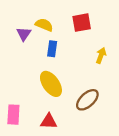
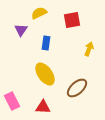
yellow semicircle: (44, 25) -> (39, 13), moved, turned -49
pink rectangle: (13, 115) -> (12, 101), turned -30

